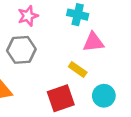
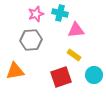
cyan cross: (78, 15) -> (60, 13), moved
pink triangle: (93, 42) -> (76, 30), moved

